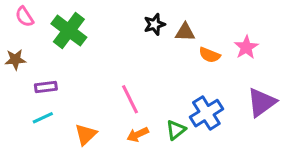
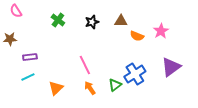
black star: (154, 24) -> (92, 22), moved
green cross: (69, 31) -> (58, 20), moved, size x0.6
orange arrow: (138, 134) -> (90, 88), turned 80

